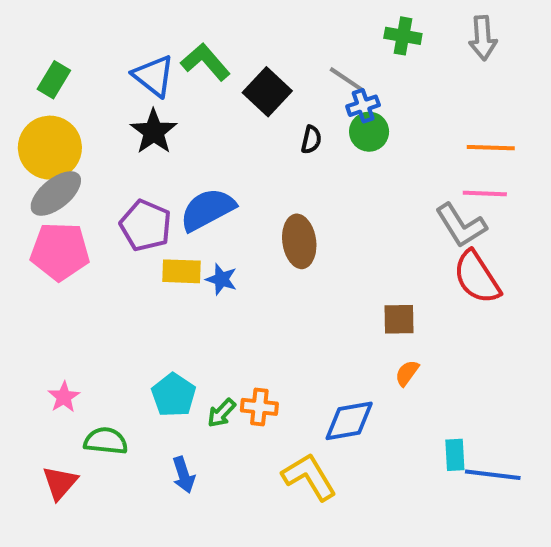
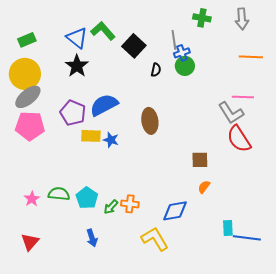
green rectangle: (54, 80) -> (27, 40), turned 36
gray line: (347, 80) -> (174, 40), turned 48
orange line: (491, 148) -> (251, 57), moved
green semicircle: (106, 441) -> (59, 194), moved

